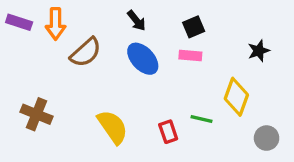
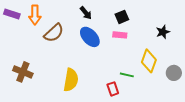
yellow semicircle: (113, 127) -> (71, 80), turned 45
red rectangle: (168, 132) -> (113, 89), moved
gray circle: (267, 138) -> (174, 73), moved

